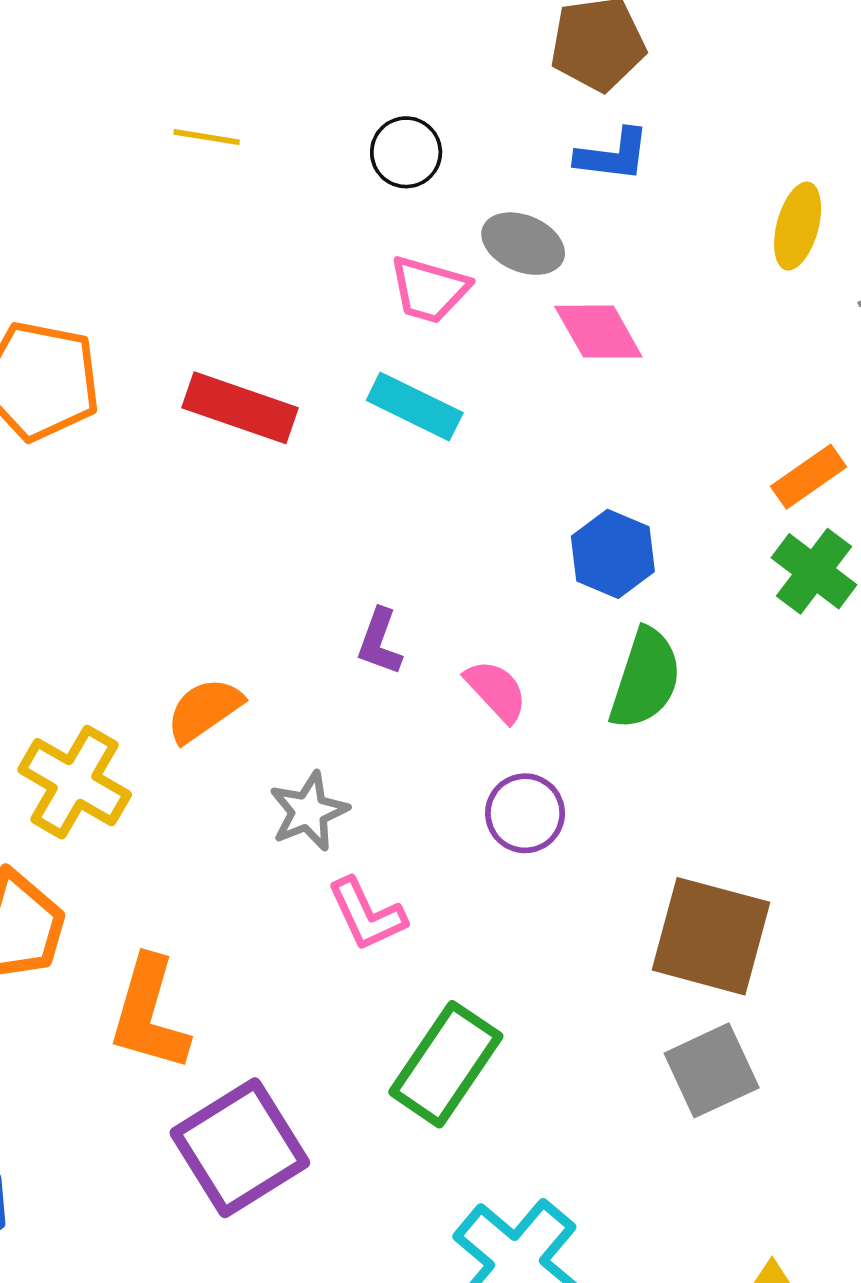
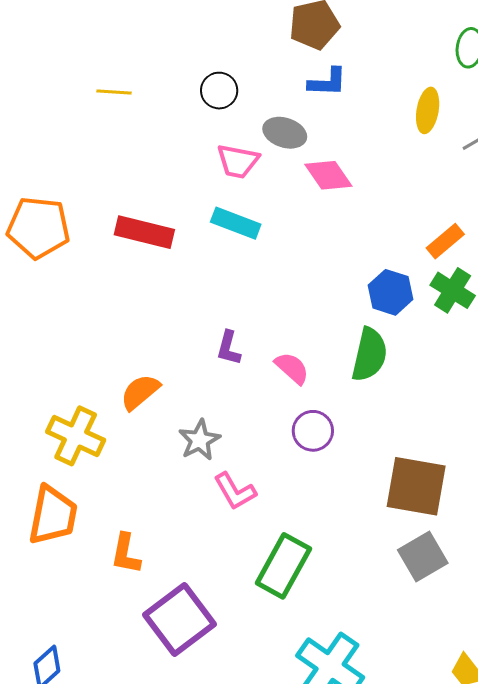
blue hexagon: (613, 554) -> (391, 292), moved
orange L-shape: (149, 1014) -> (126, 554), size x0.7

